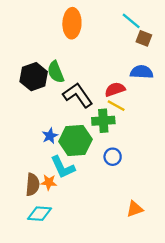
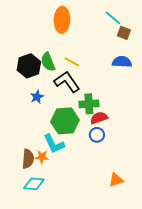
red semicircle: (115, 89) -> (99, 118), moved
yellow line: (116, 106) -> (72, 62), moved
blue star: (50, 136) -> (37, 97), moved

